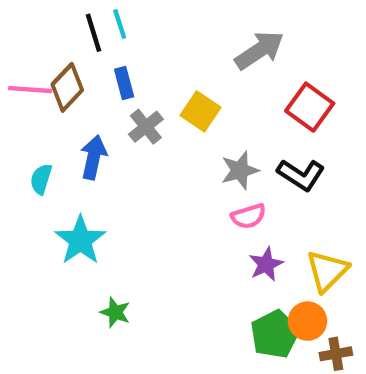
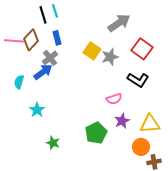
gray cross: (146, 127) -> (50, 58), moved
blue arrow: (93, 157) -> (43, 72), turned 42
gray star: (240, 170) -> (110, 57), moved
cyan star: (80, 240) -> (37, 110), size x0.7
yellow triangle: (327, 271) -> (150, 124), turned 40
green pentagon: (275, 334) -> (96, 133), moved

